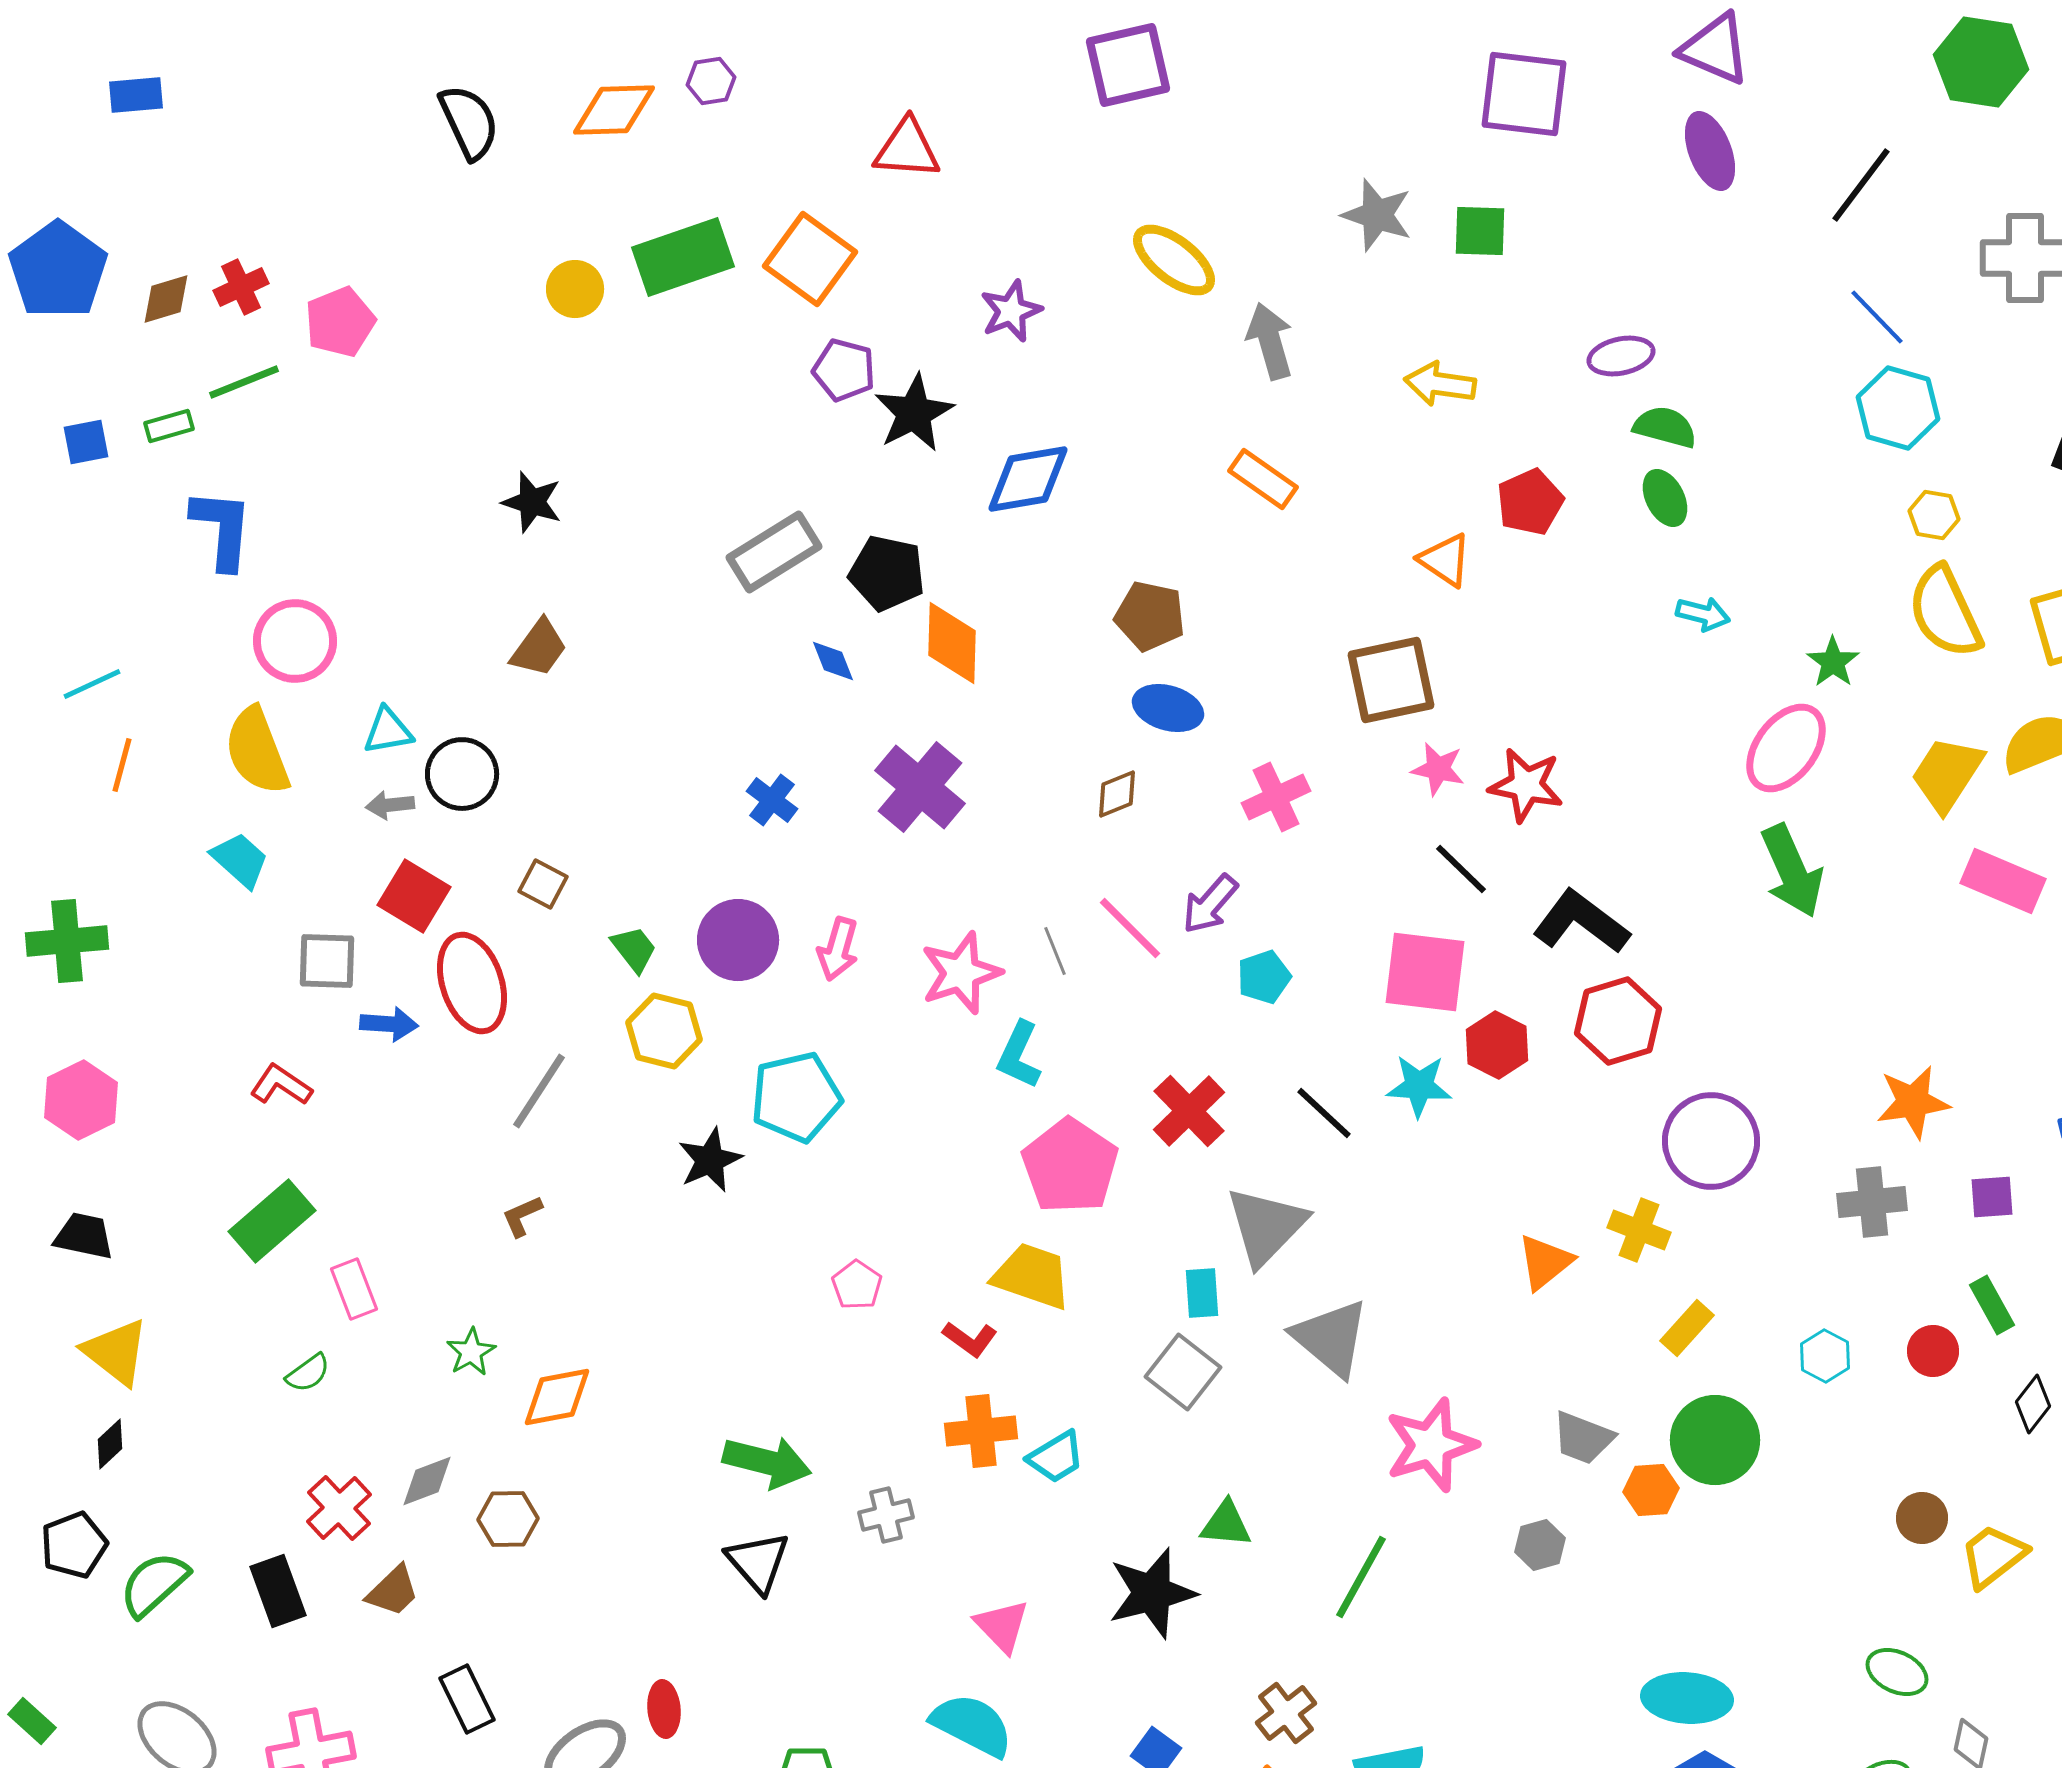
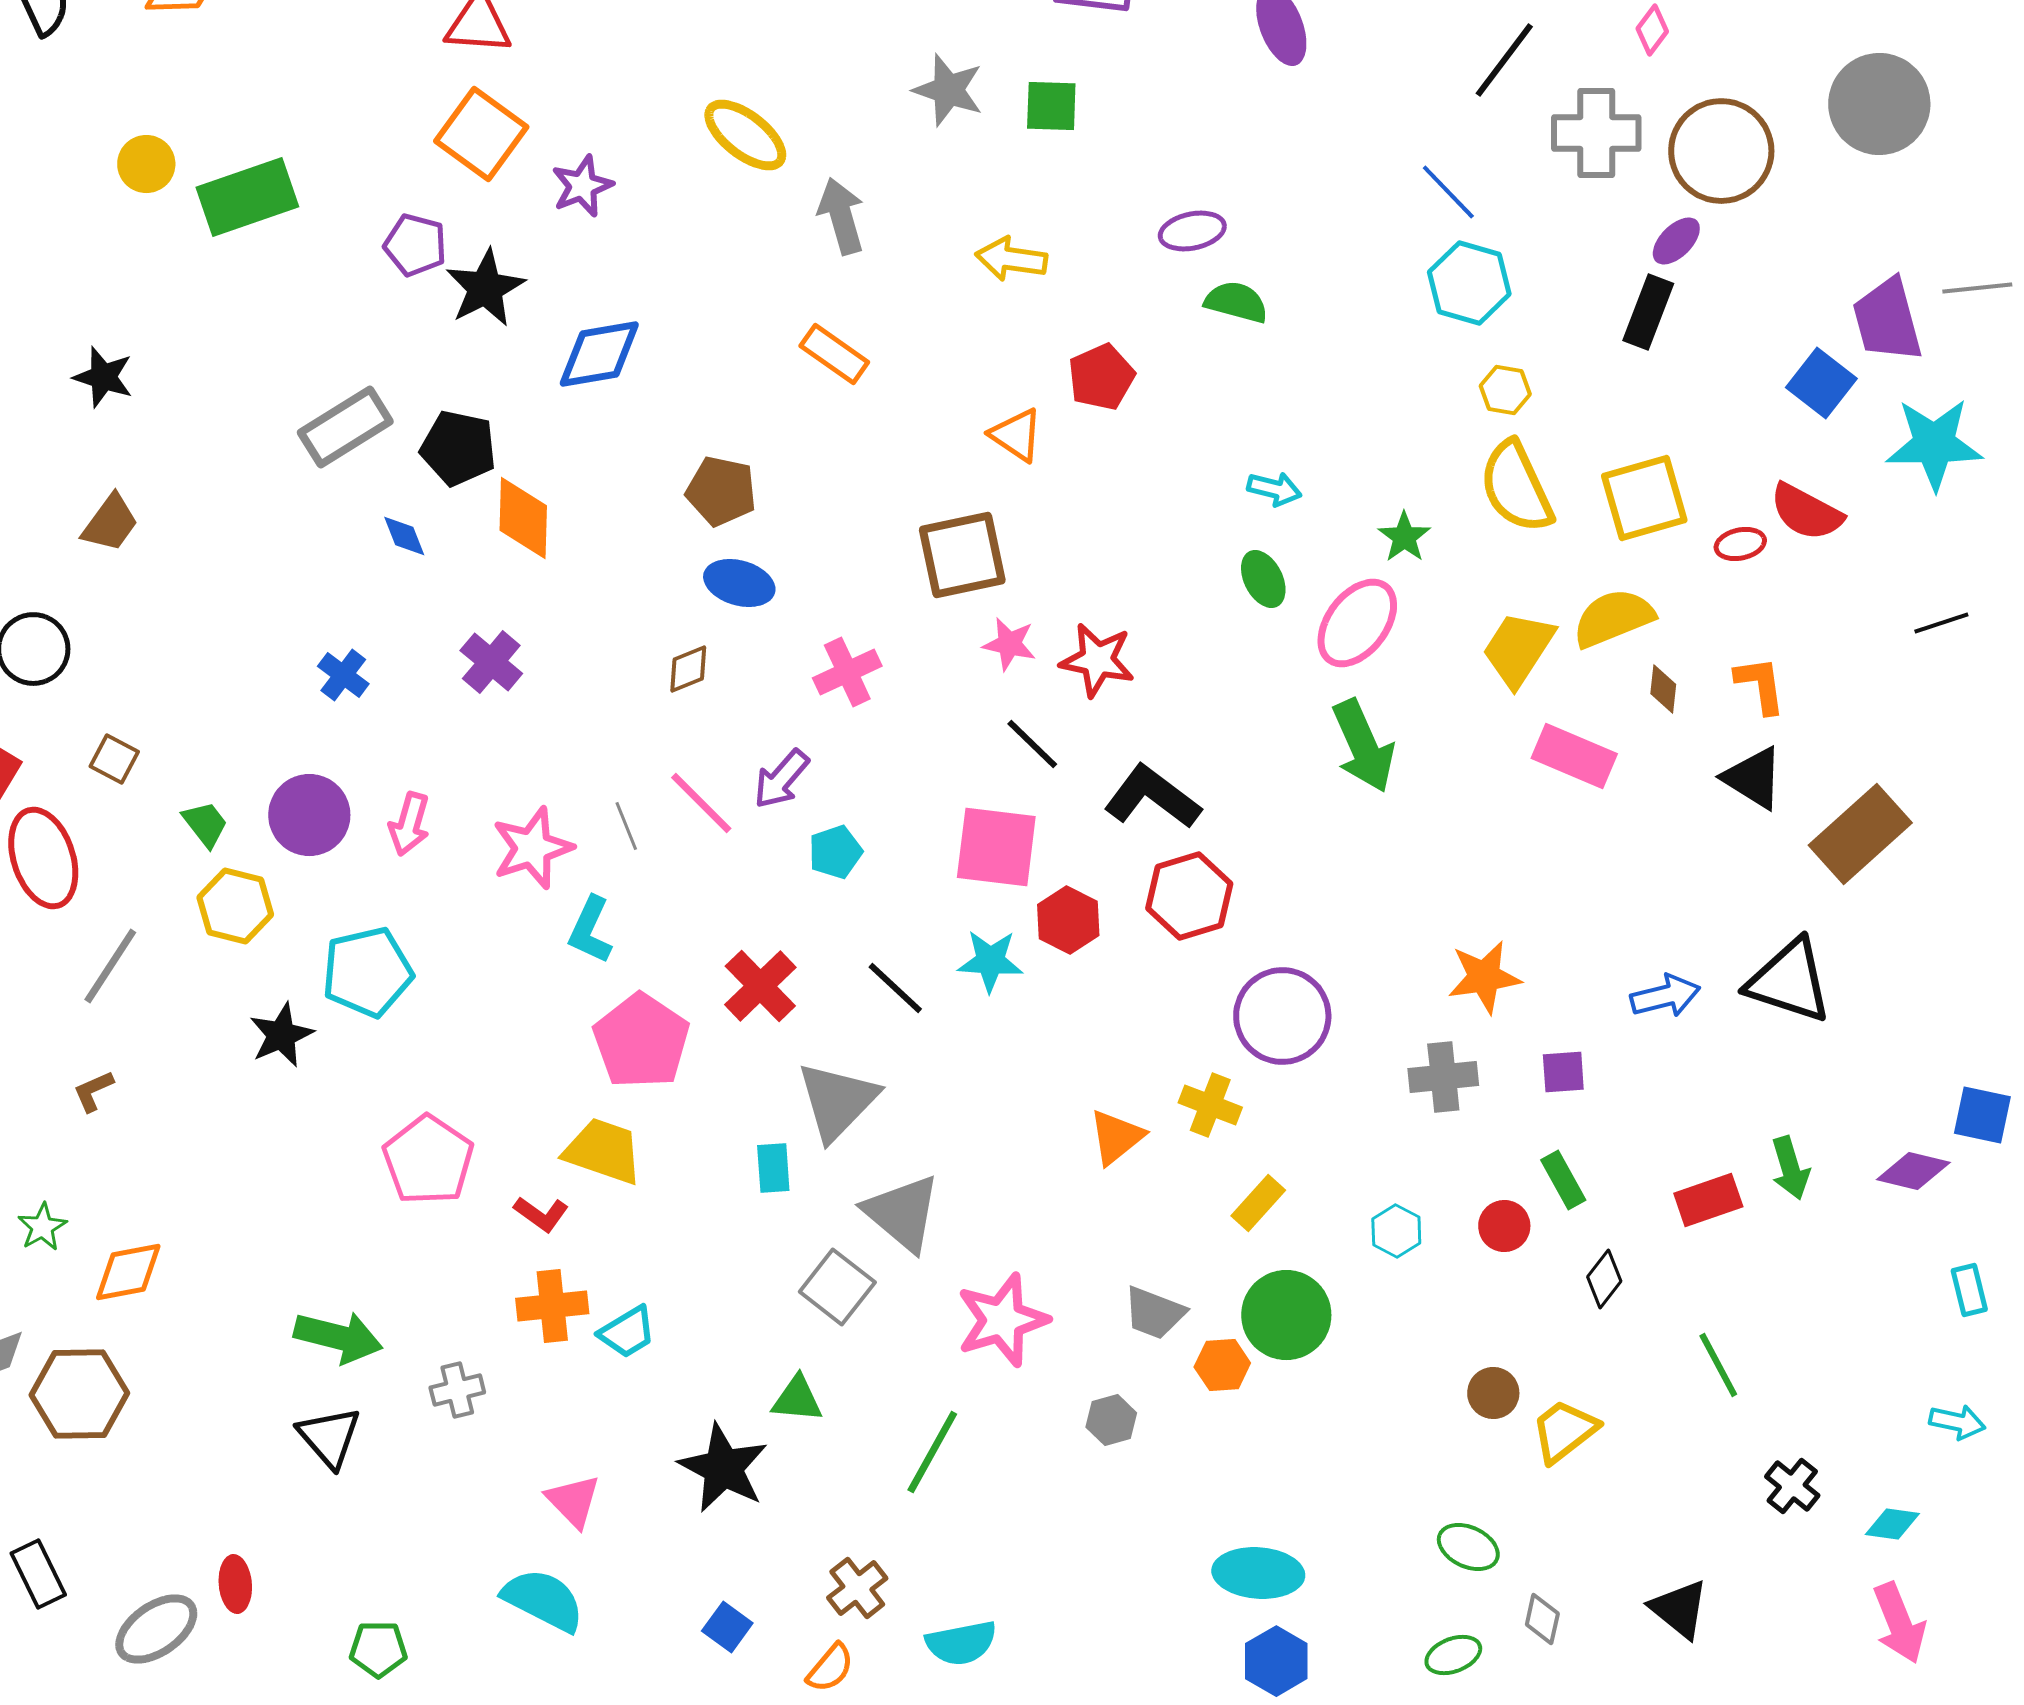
black line: (1861, 185) -> (1504, 60), moved
green rectangle: (683, 257) -> (247, 197), moved
orange square: (810, 259) -> (481, 134), moved
green ellipse: (1665, 498) -> (1263, 579), moved
purple cross: (920, 787) -> (491, 662), size x0.7
pink pentagon: (857, 1285) -> (428, 1160), size x1.8
gray square: (1183, 1372) -> (837, 1287), moved
brown hexagon: (508, 1519) -> (79, 1394), size x1.6
black star: (1152, 1593) -> (723, 1468), turned -30

